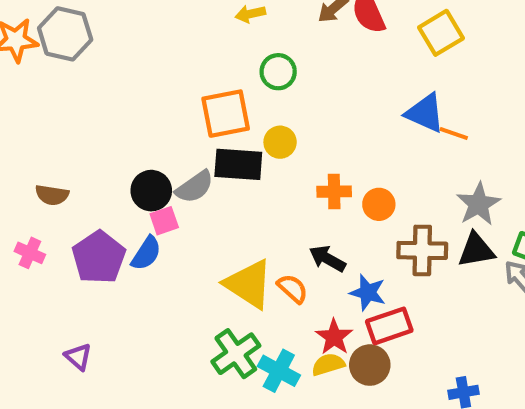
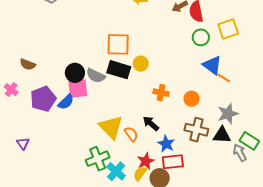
green circle: (278, 72) -> (201, 37), moved
gray semicircle: (195, 187) -> (96, 76), turned 48
orange circle: (379, 204) -> (192, 99), moved
pink square: (164, 221) -> (78, 88), size x1.5
yellow semicircle: (328, 364) -> (140, 173), turned -49

